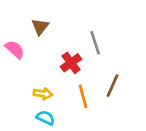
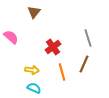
brown triangle: (40, 27) -> (34, 12), moved
gray line: (95, 43) -> (88, 38), moved

